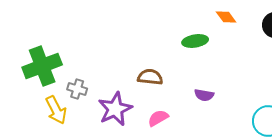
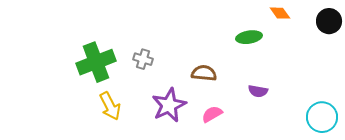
gray cross: (77, 89) -> (143, 59), moved

